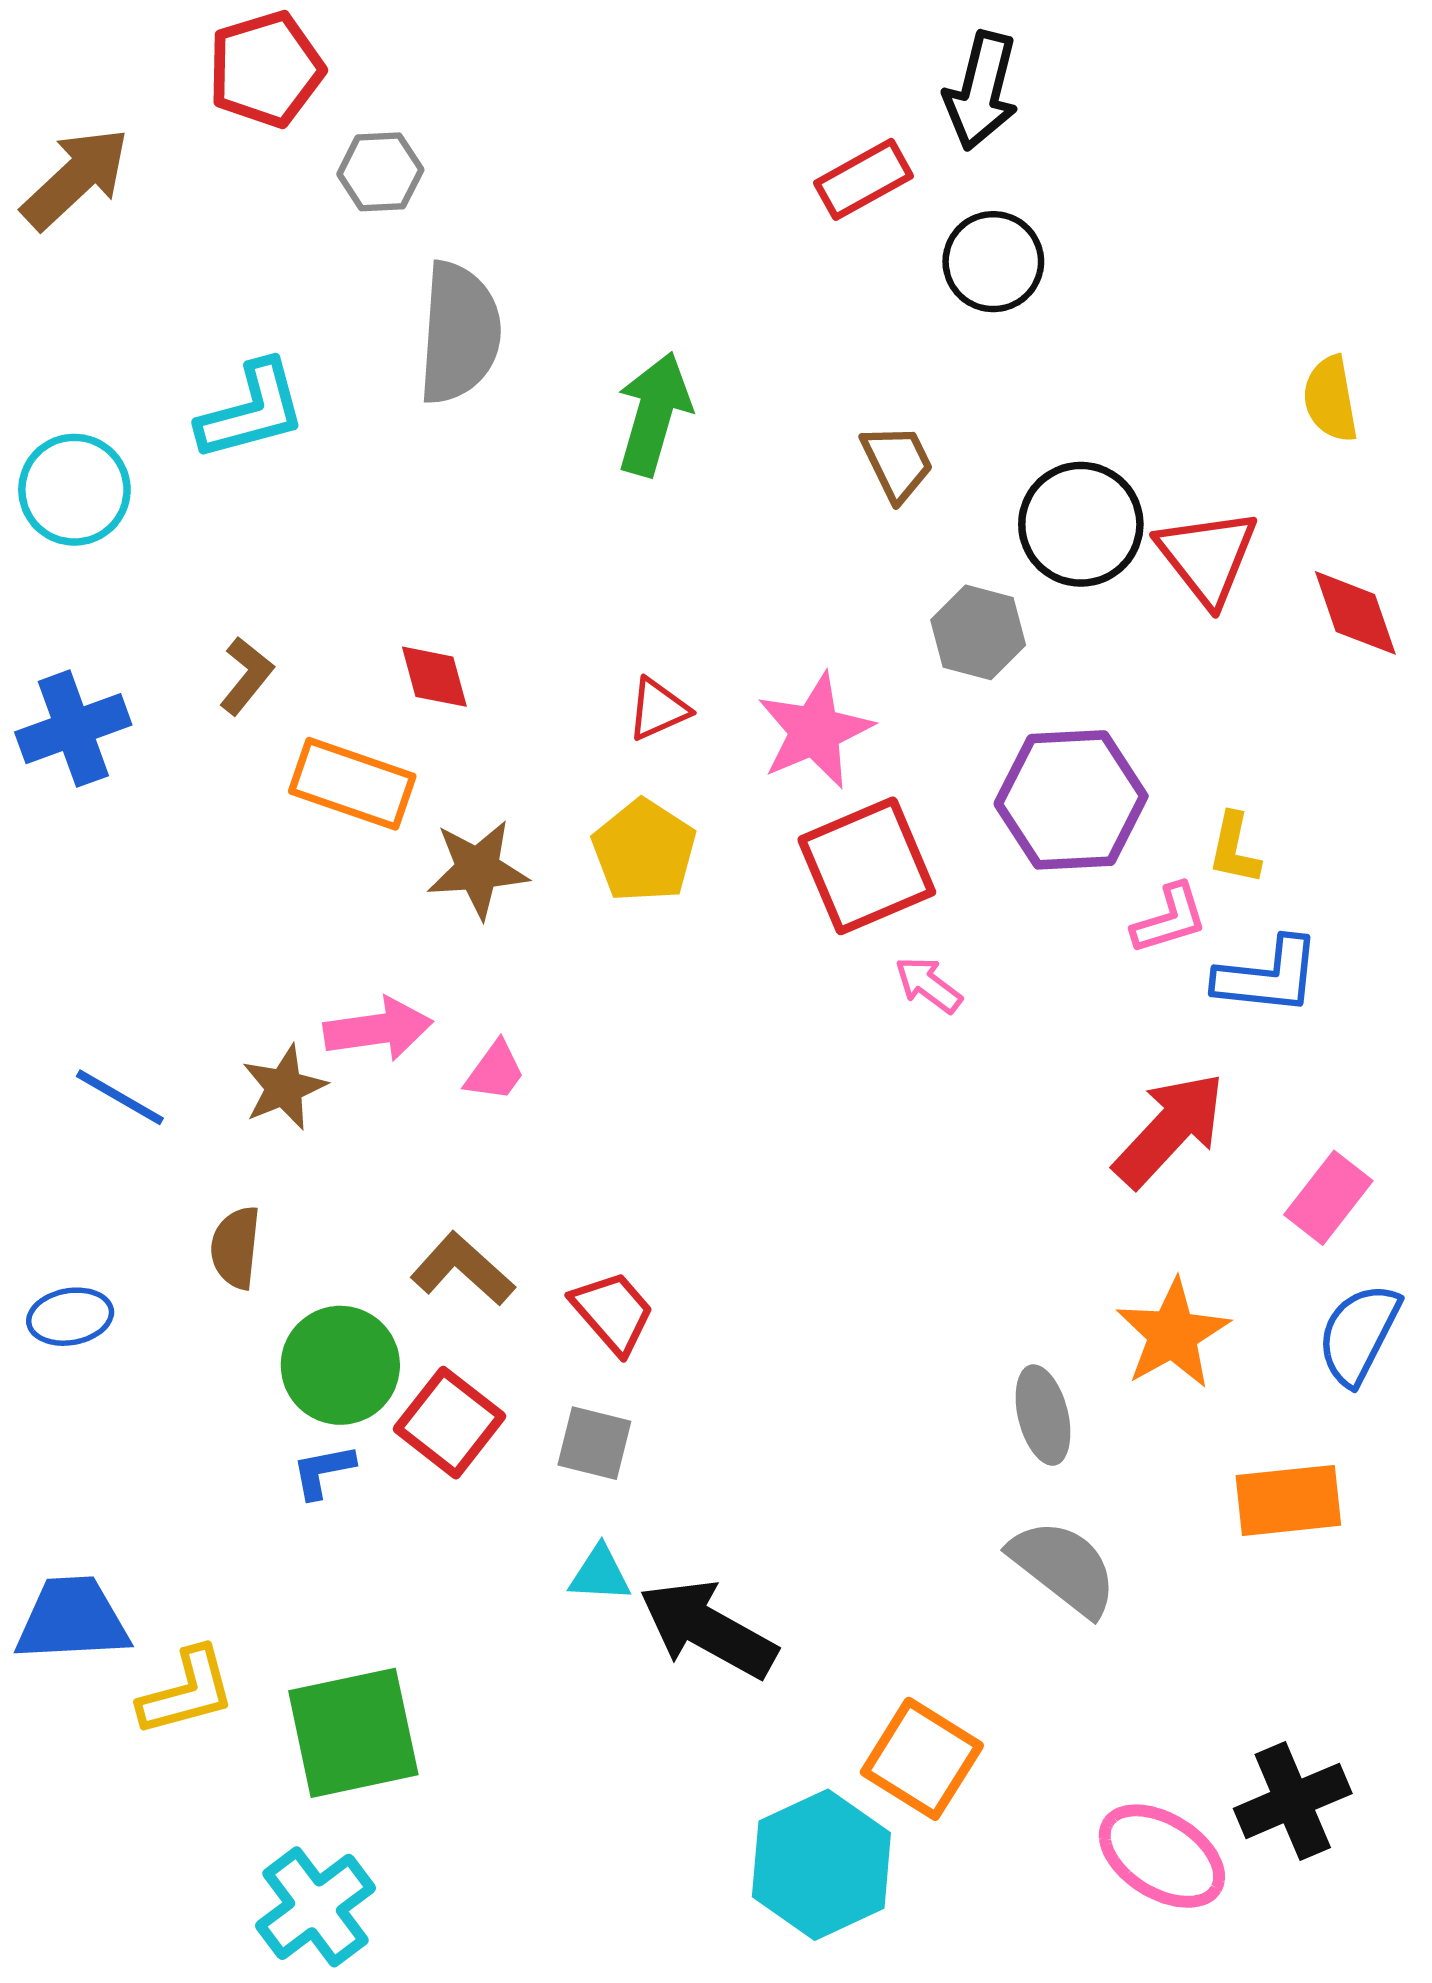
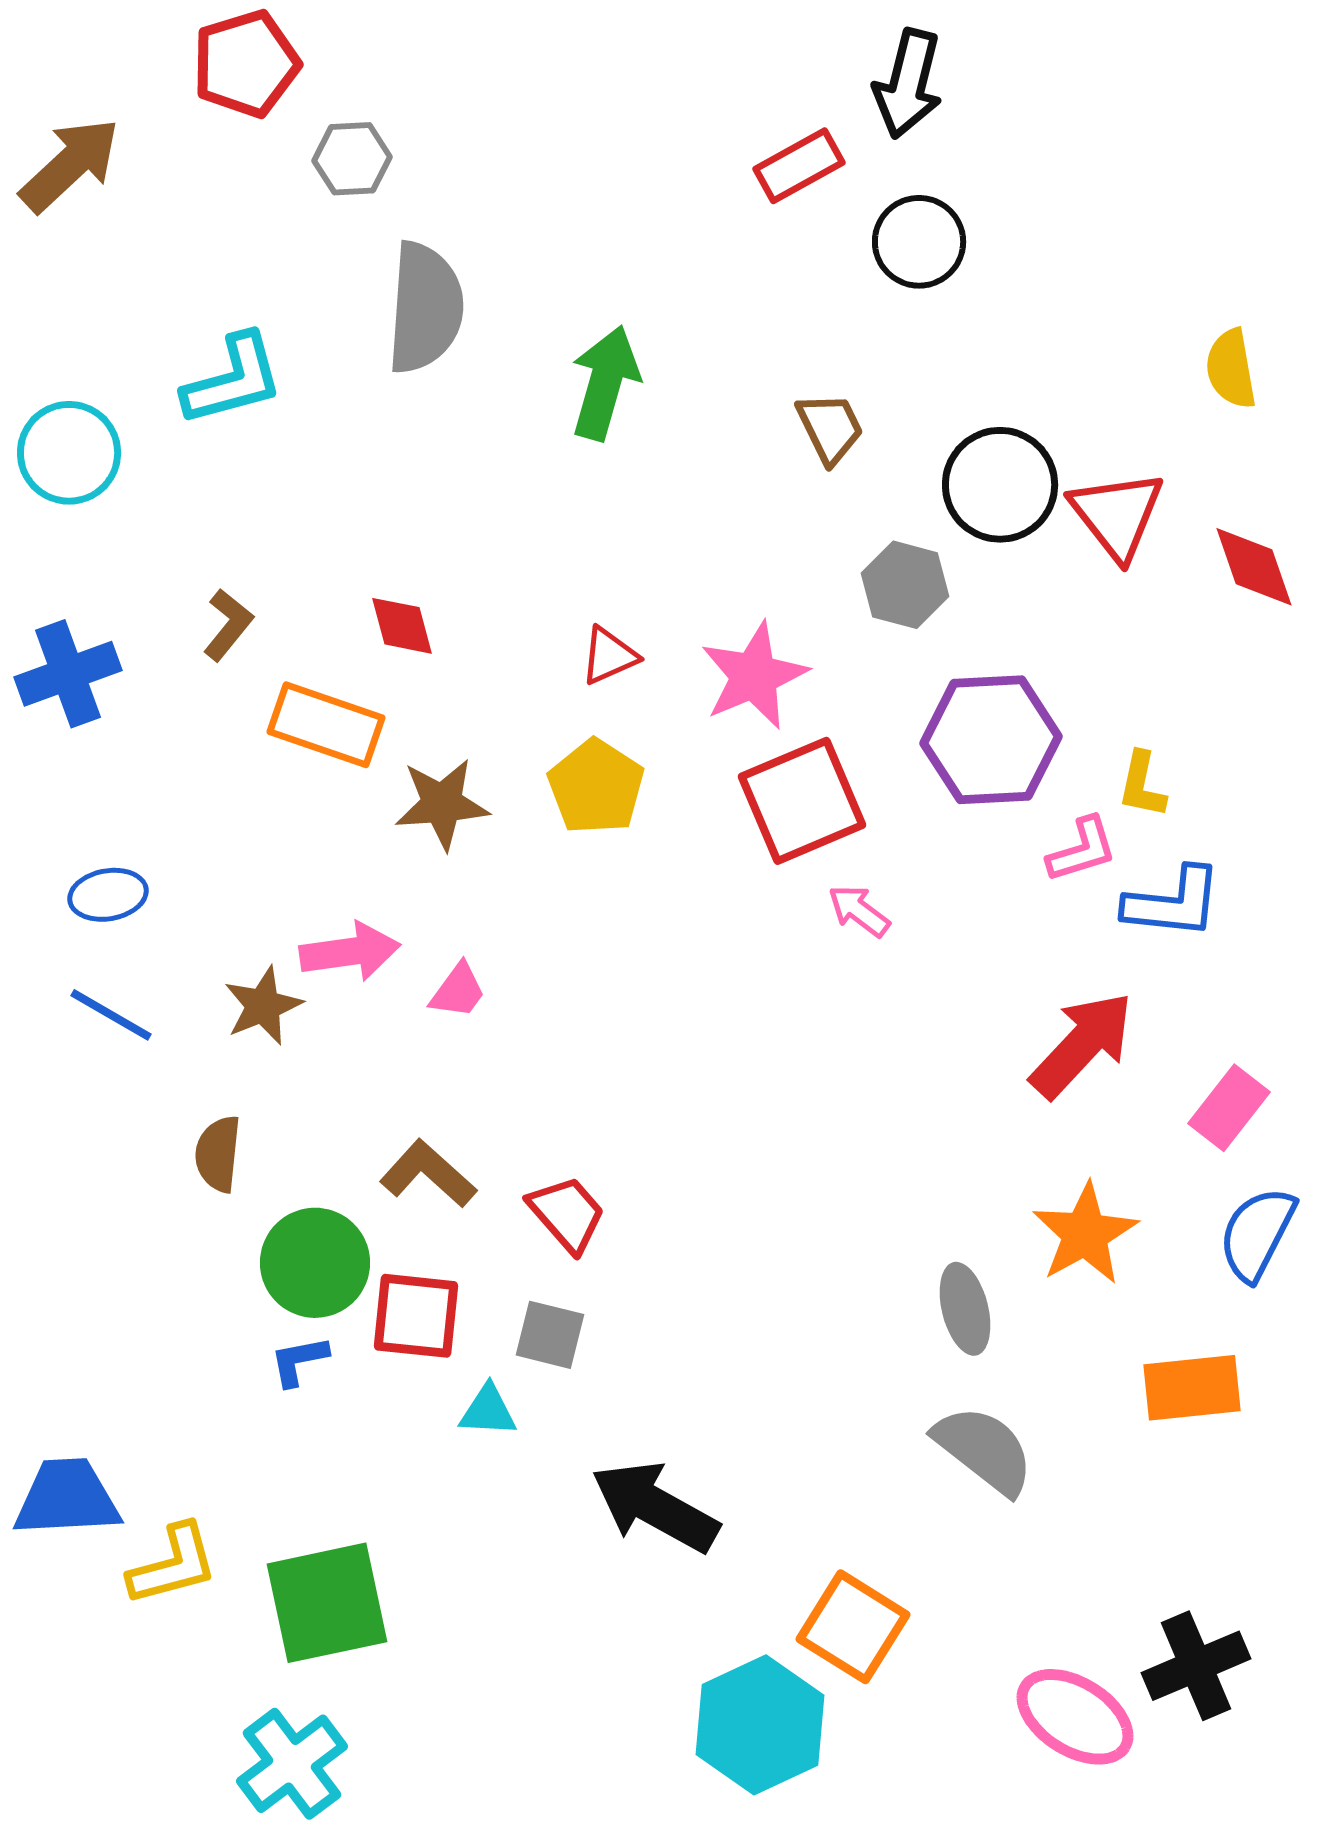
blue ellipse: (70, 1317) -> (108, 895), moved
red square: (450, 1423) -> (416, 1316), turned -32
cyan triangle: (600, 1574) -> (488, 1411), moved

